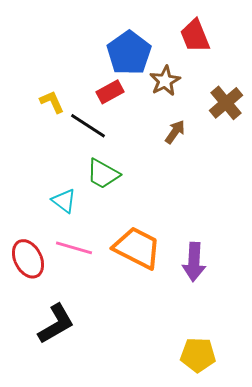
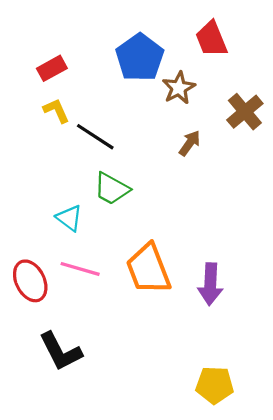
red rectangle: (110, 92) -> (52, 68), moved
orange trapezoid: (137, 248) -> (148, 269), turned -138
black L-shape: (56, 324) -> (61, 351), turned 93

